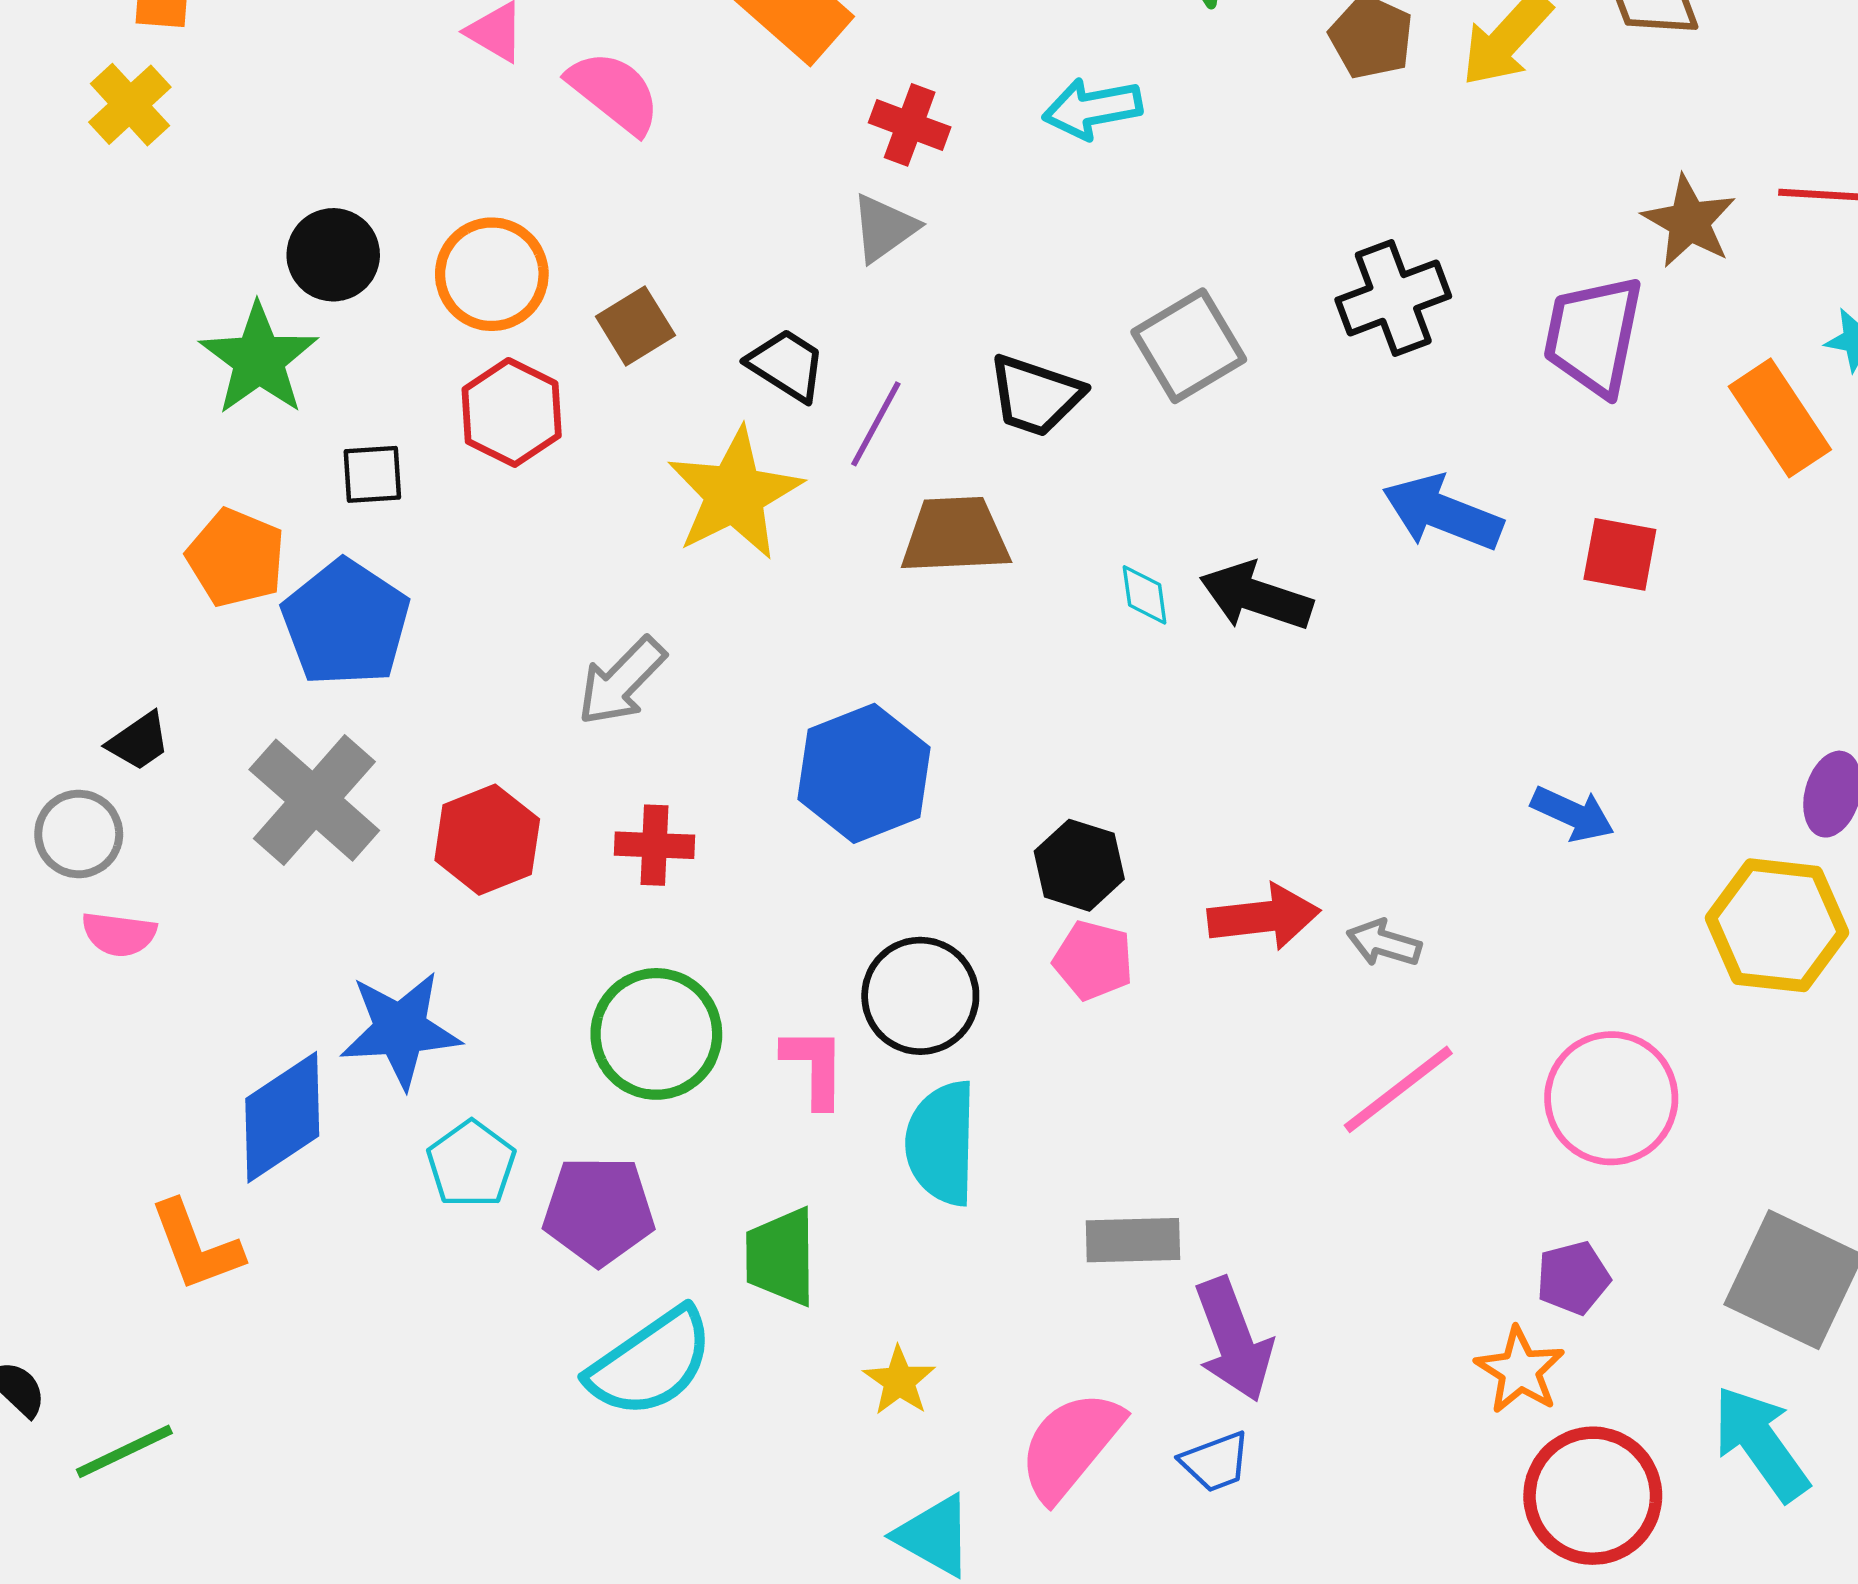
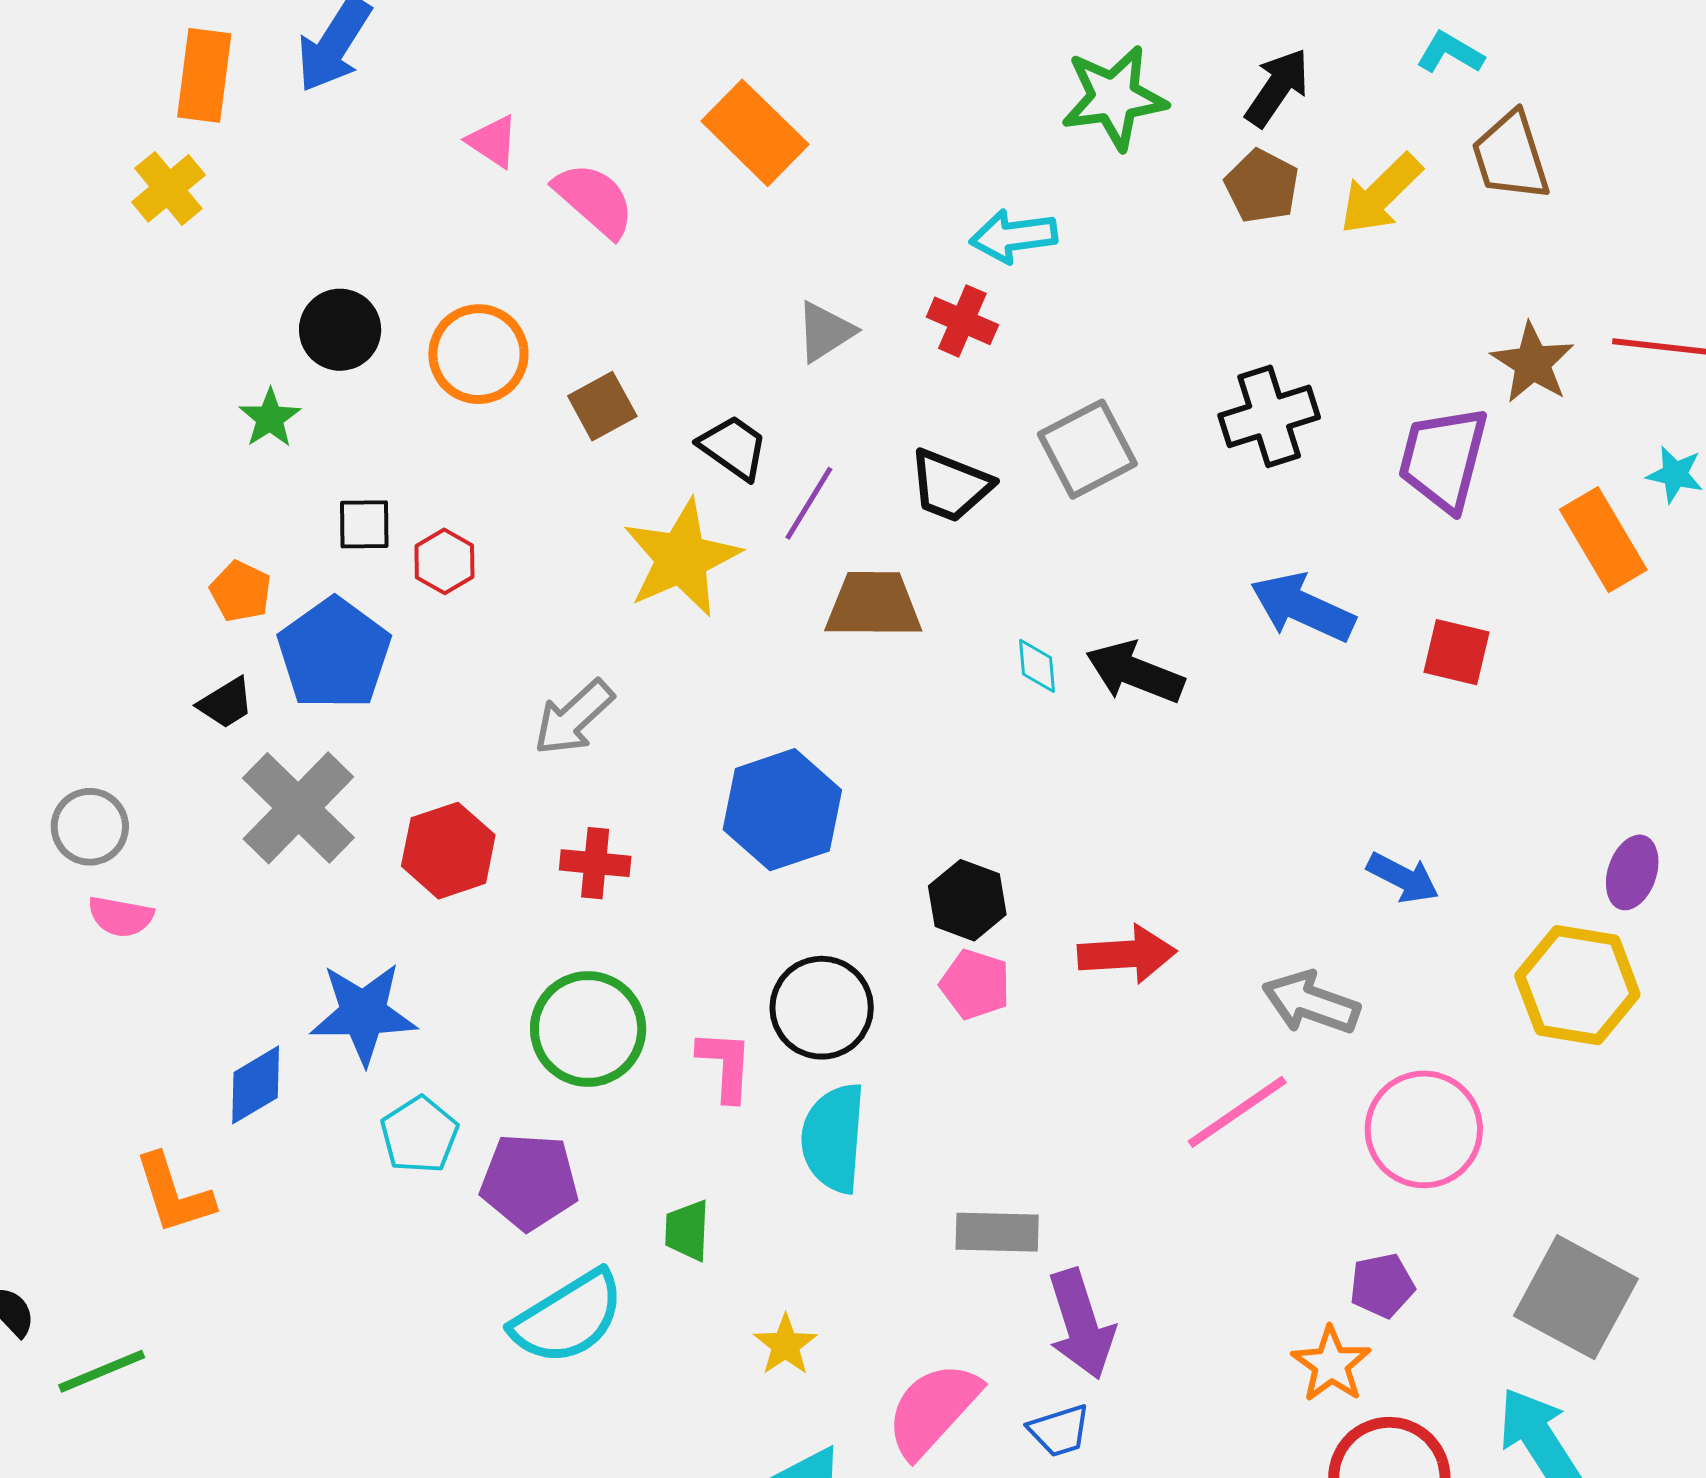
red cross: (910, 125) -> (962, 321), moved
green star: (259, 359) -> (270, 418), size x0.6
red hexagon: (512, 412) -> (444, 561), moved, size x0.7
orange pentagon: (236, 558) -> (241, 591), size x0.7
black trapezoid: (139, 741) -> (226, 703), moved
gray arrow: (1384, 943) -> (1311, 1003), moved, size x1.5
blue diamond: (282, 1117) -> (256, 1085), size x0.7
green trapezoid: (781, 1257) -> (687, 1230), size x0.7

